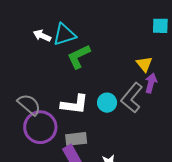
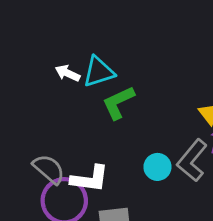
white L-shape: (75, 104) -> (90, 179), moved

